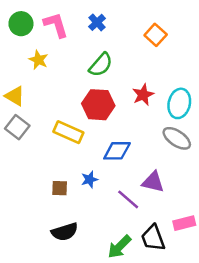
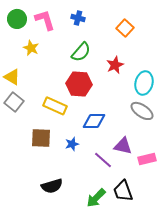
blue cross: (97, 22) -> (78, 18), turned -32
red star: (143, 95) -> (115, 65), moved
brown square: (60, 188) -> (41, 138), moved, size x1.5
pink rectangle: (184, 223) -> (147, 159), moved

